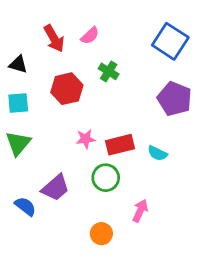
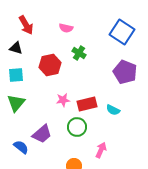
pink semicircle: (90, 36) -> (66, 28), turned 56
red arrow: (54, 38) -> (26, 25), moved

